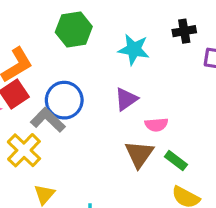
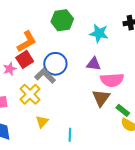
purple triangle: (126, 99) -> (94, 64), turned 42
pink semicircle: (156, 125) -> (112, 80), size x1.6
green rectangle: (176, 161) -> (123, 110), moved

